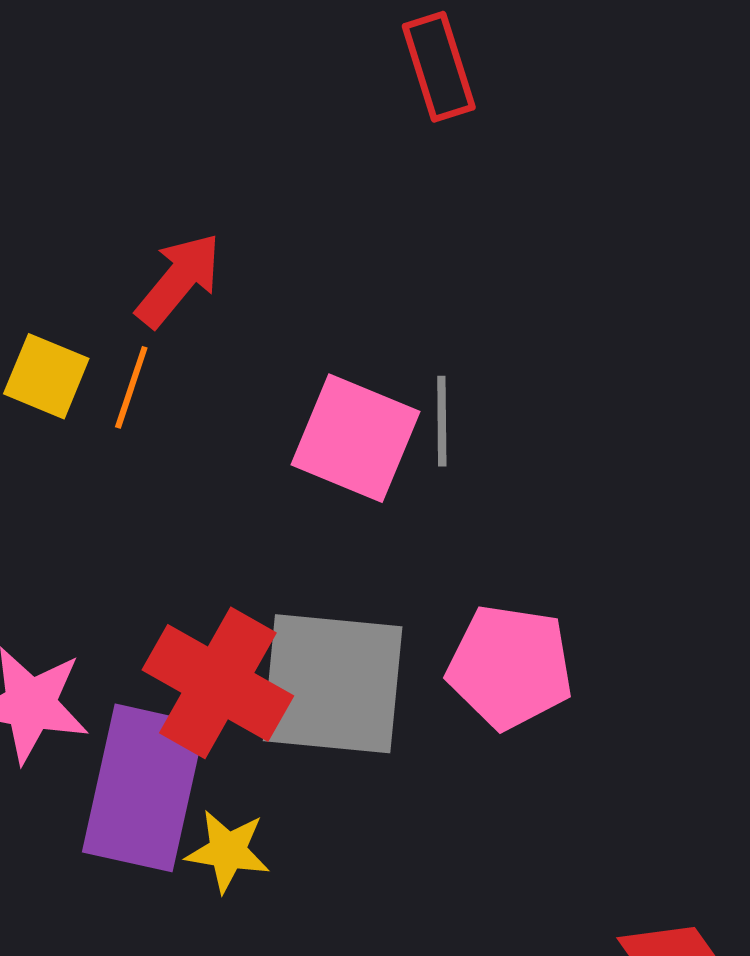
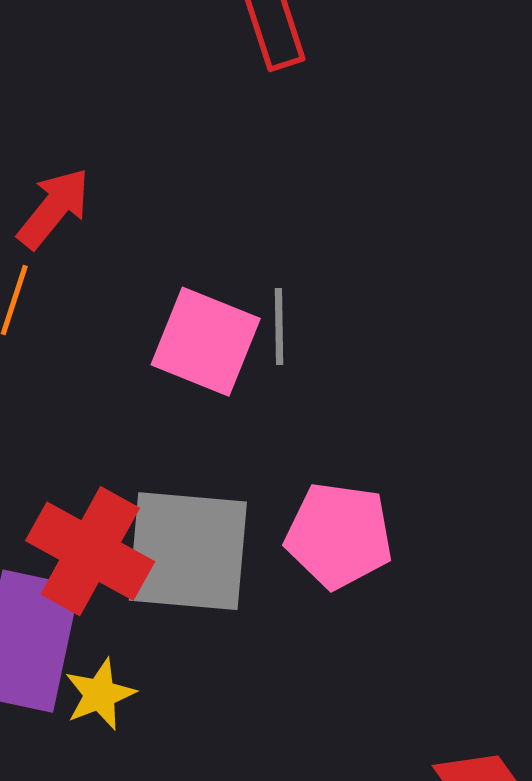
yellow star: (228, 851) -> (100, 694), turned -30

